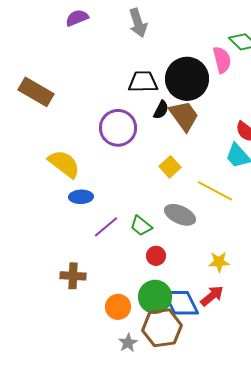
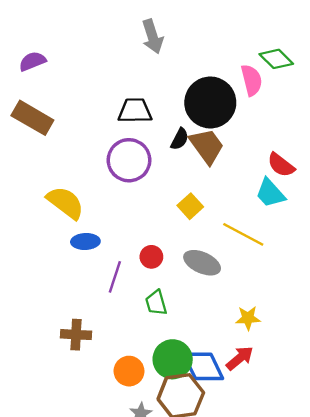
purple semicircle: (77, 18) -> (32, 61), moved
black trapezoid: (143, 82) -> (135, 111), moved
green trapezoid: (141, 226) -> (156, 303), moved, turned 35
purple line: (106, 227) -> (115, 277), turned -32
red circle: (156, 256) -> (151, 257), moved

